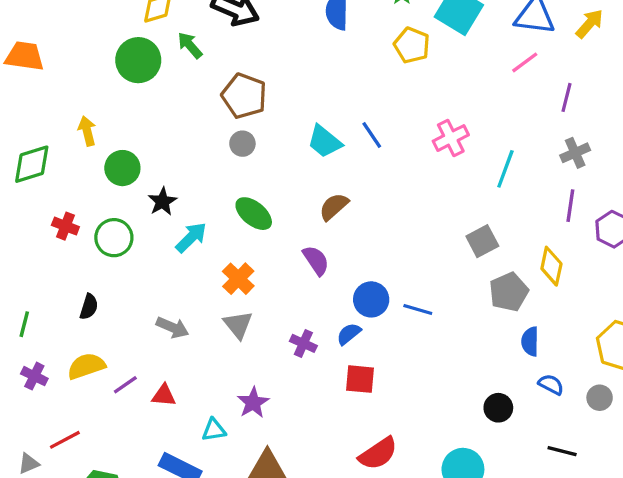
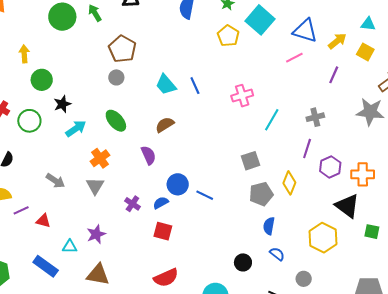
purple line: (566, 97) -> (334, 75), moved
gray circle: (600, 398) -> (304, 279), moved

